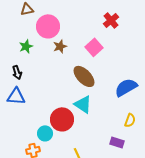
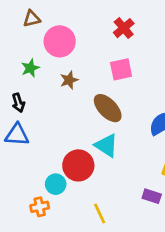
red cross: (111, 20) -> (124, 28), moved
brown star: (60, 46) -> (69, 80), moved
pink square: (94, 47) -> (121, 69), turned 30

